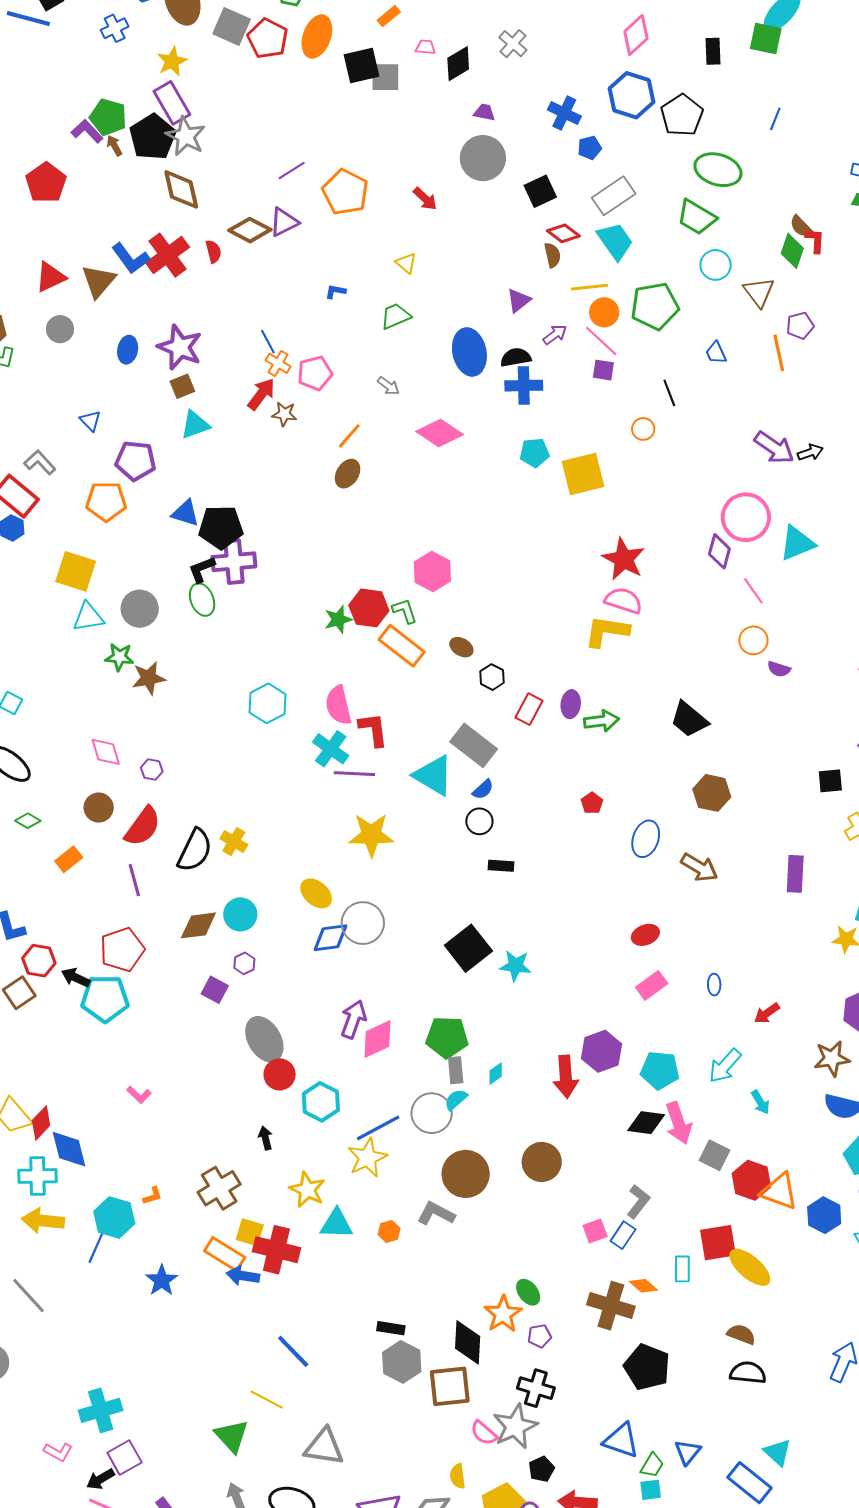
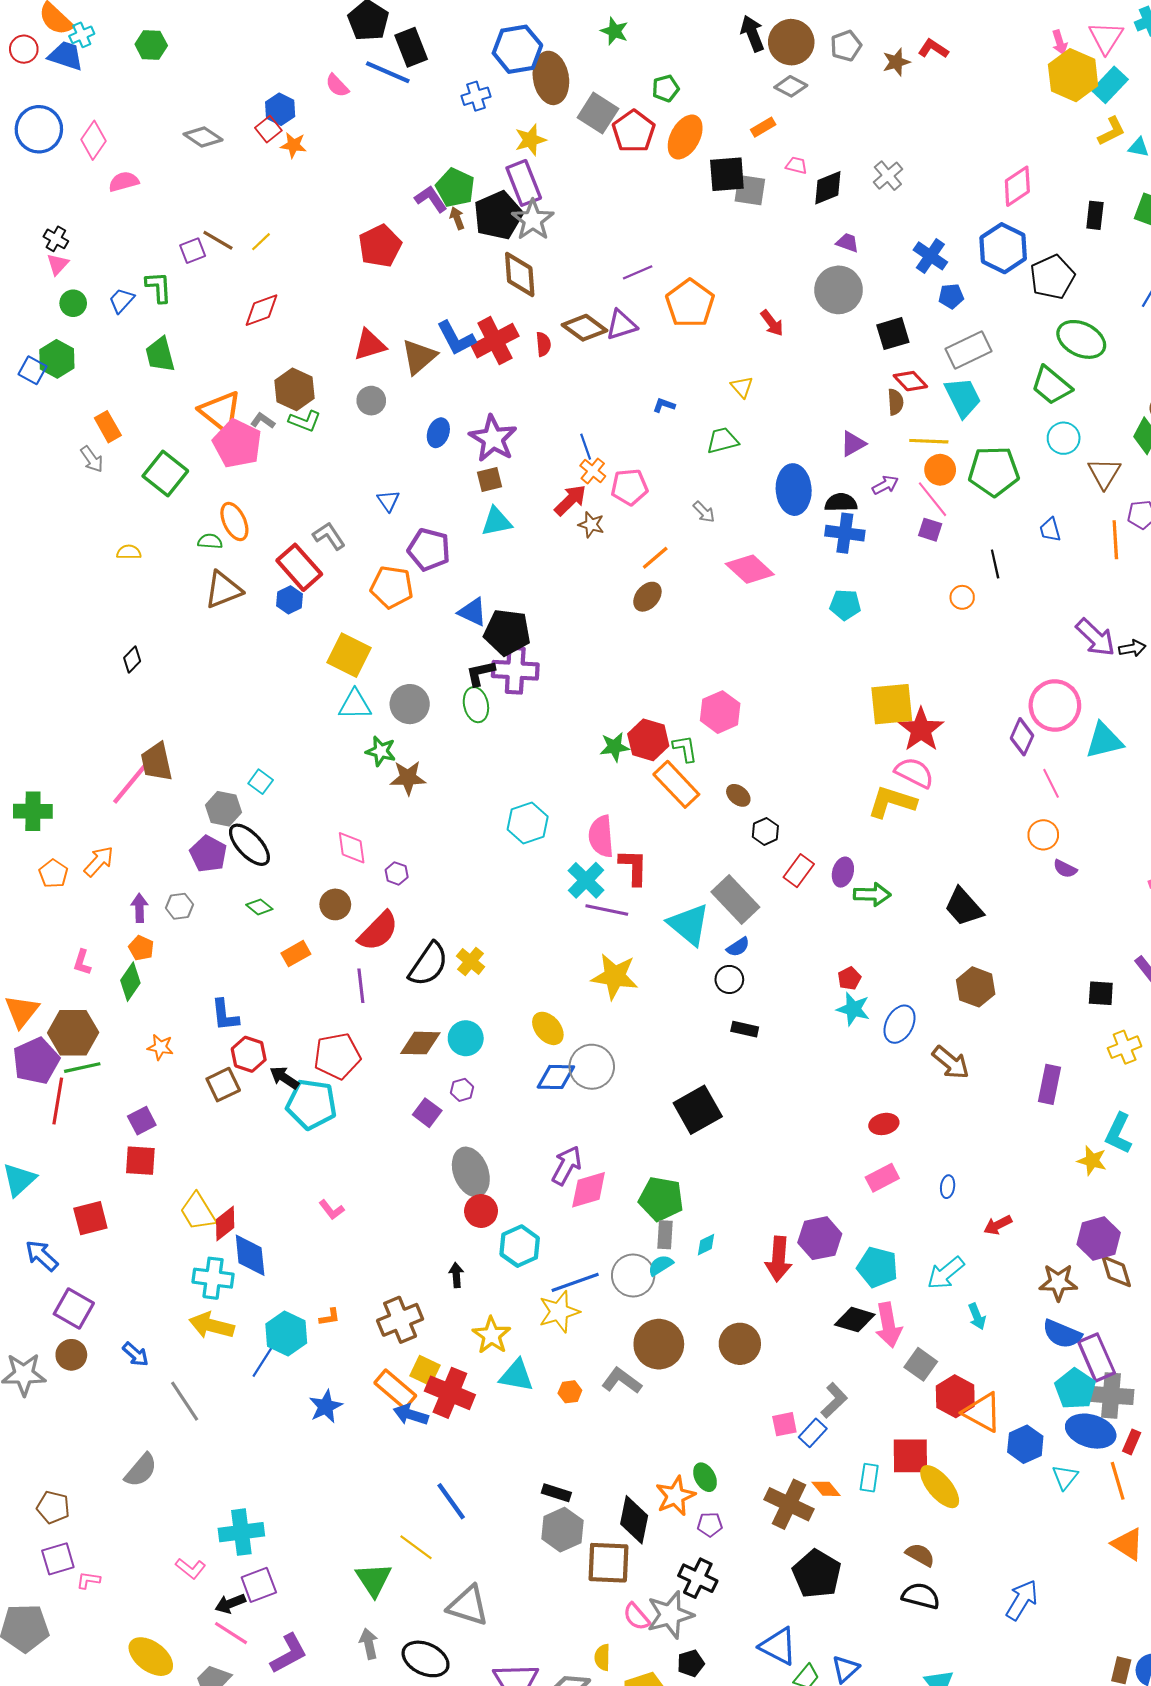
yellow square: (583, 474) -> (892, 704), moved
cyan star: (515, 966) -> (853, 1009), moved

